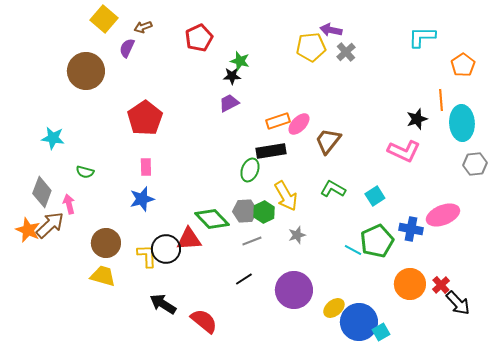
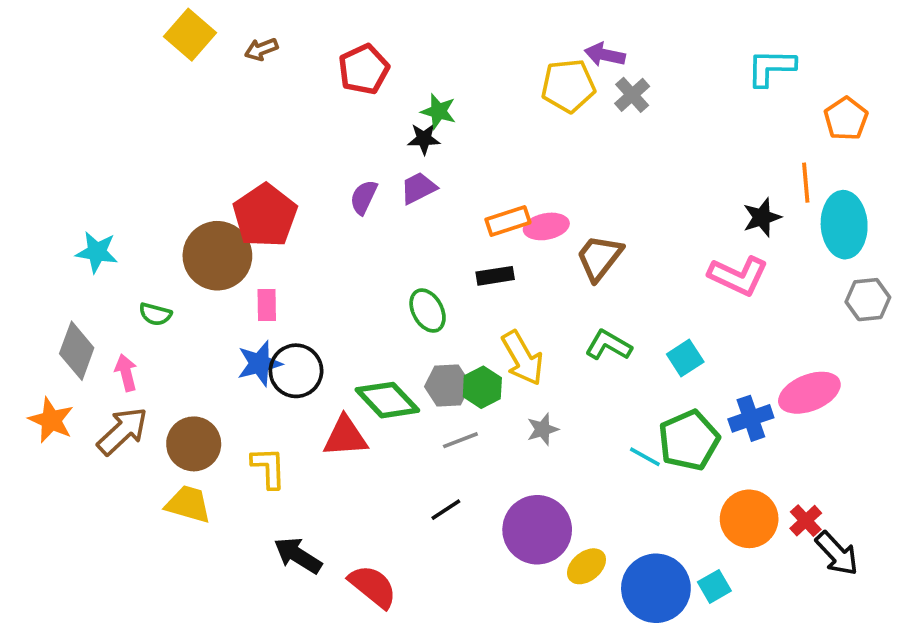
purple semicircle: (127, 48) -> (364, 197), moved
brown circle: (86, 71) -> (217, 256), moved
pink ellipse: (299, 124) -> (546, 226), turned 35
black rectangle: (271, 151) -> (495, 276), size x0.7
green ellipse: (250, 170) -> (428, 311), moved, turned -50
brown arrow: (50, 225) -> (122, 431), moved
blue cross: (411, 229) -> (751, 418), turned -30
black circle: (166, 249) -> (296, 371), moved
yellow ellipse: (334, 308) -> (586, 566), moved
cyan square: (381, 332) -> (714, 586), moved

